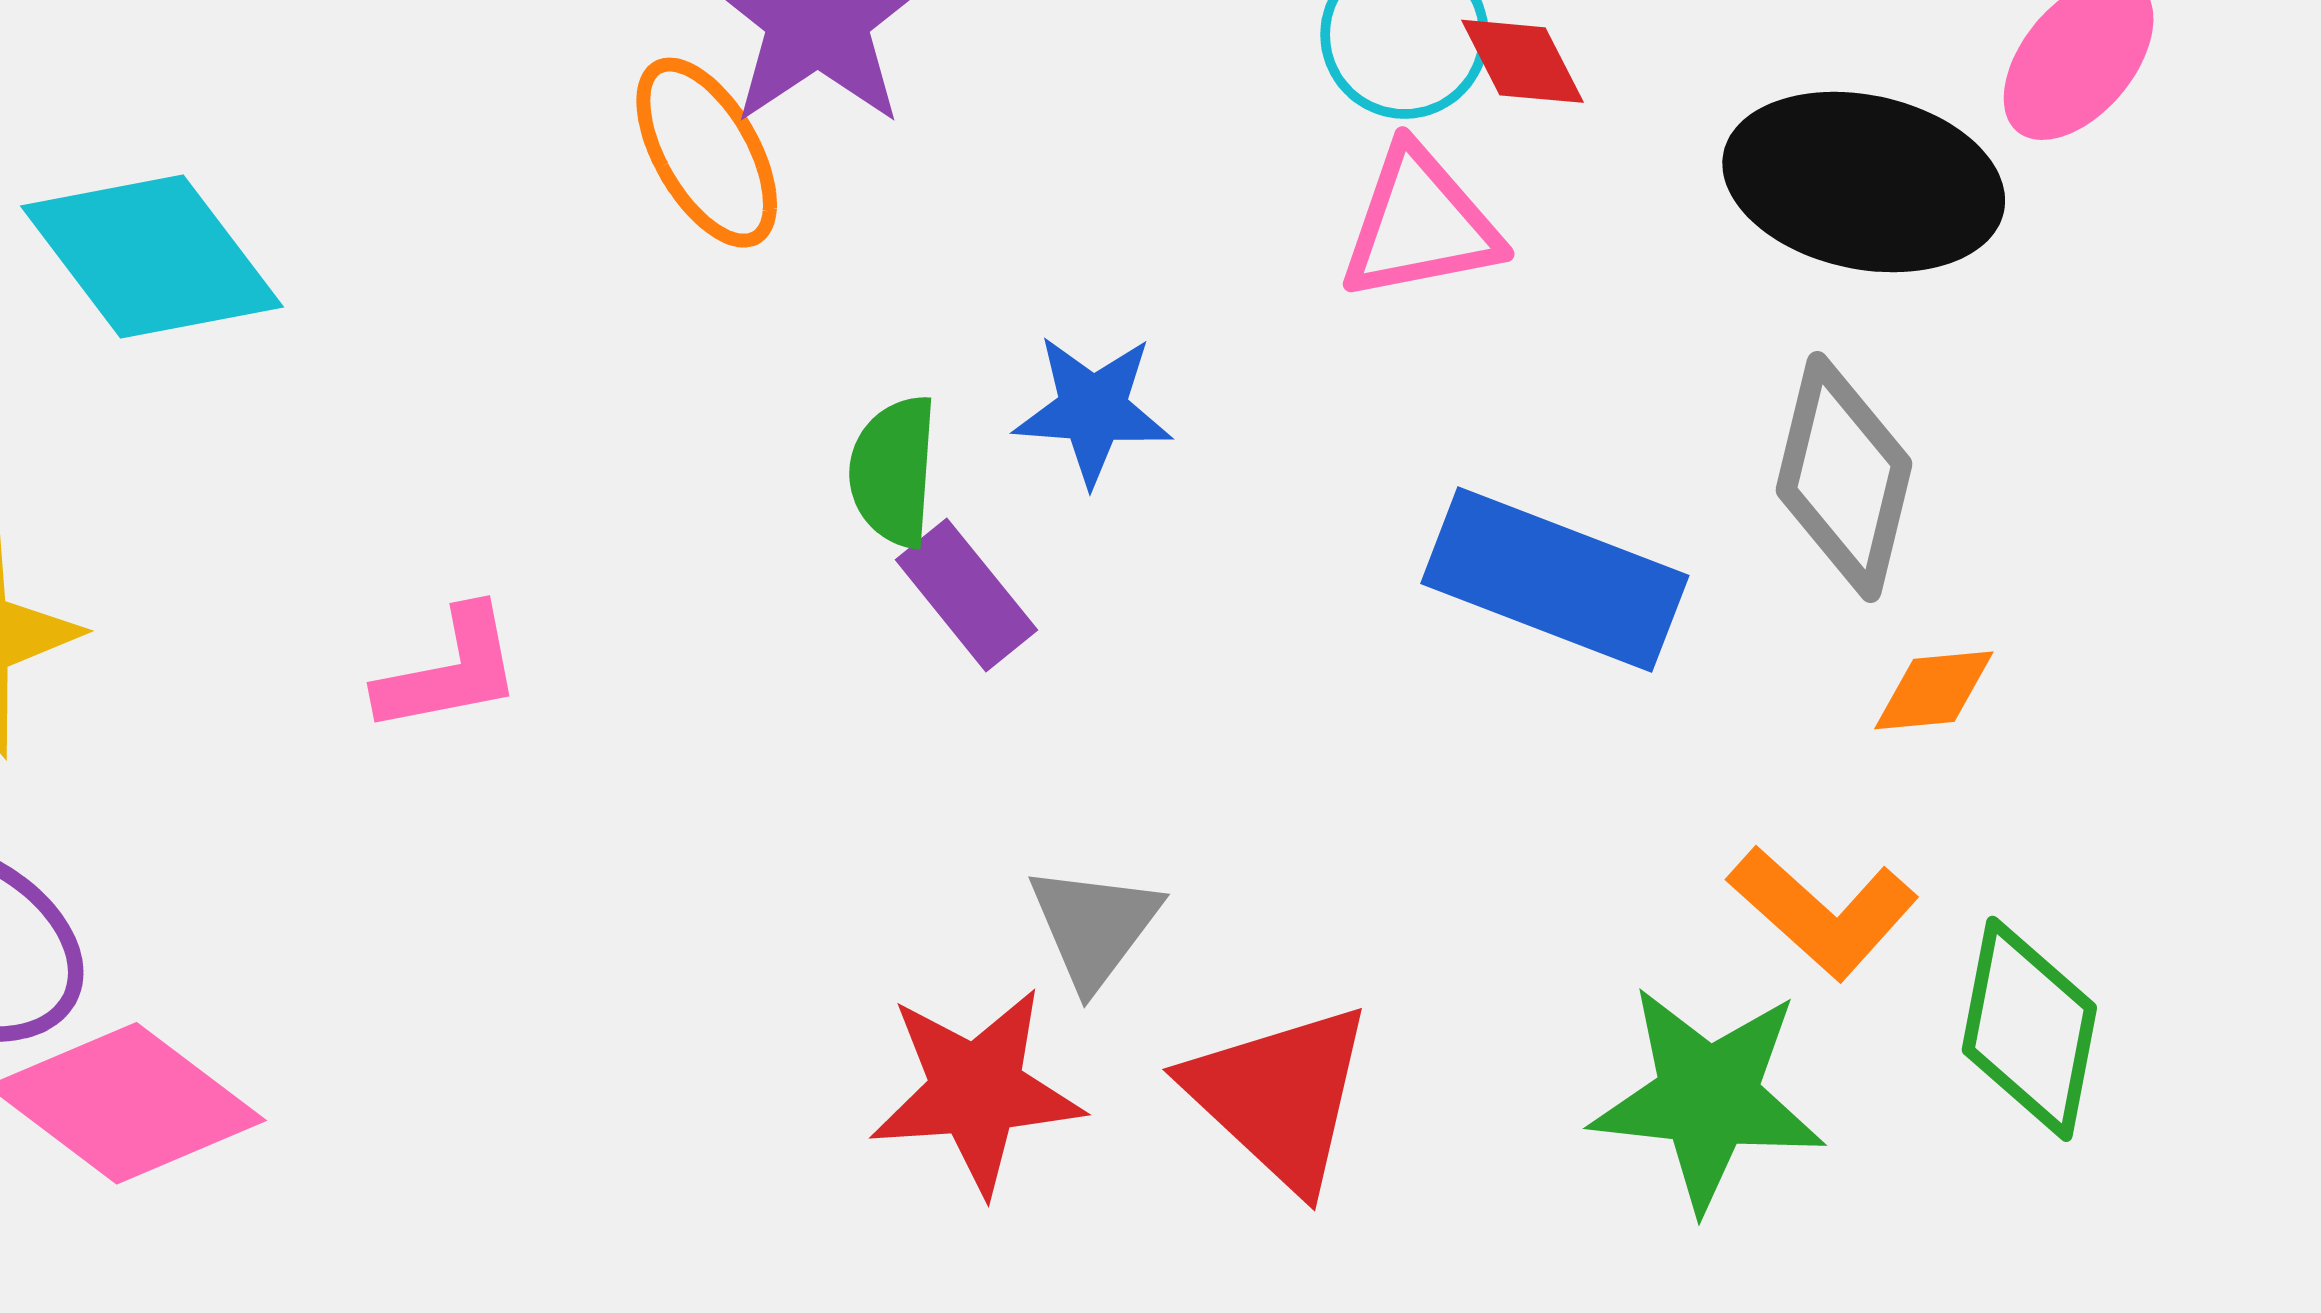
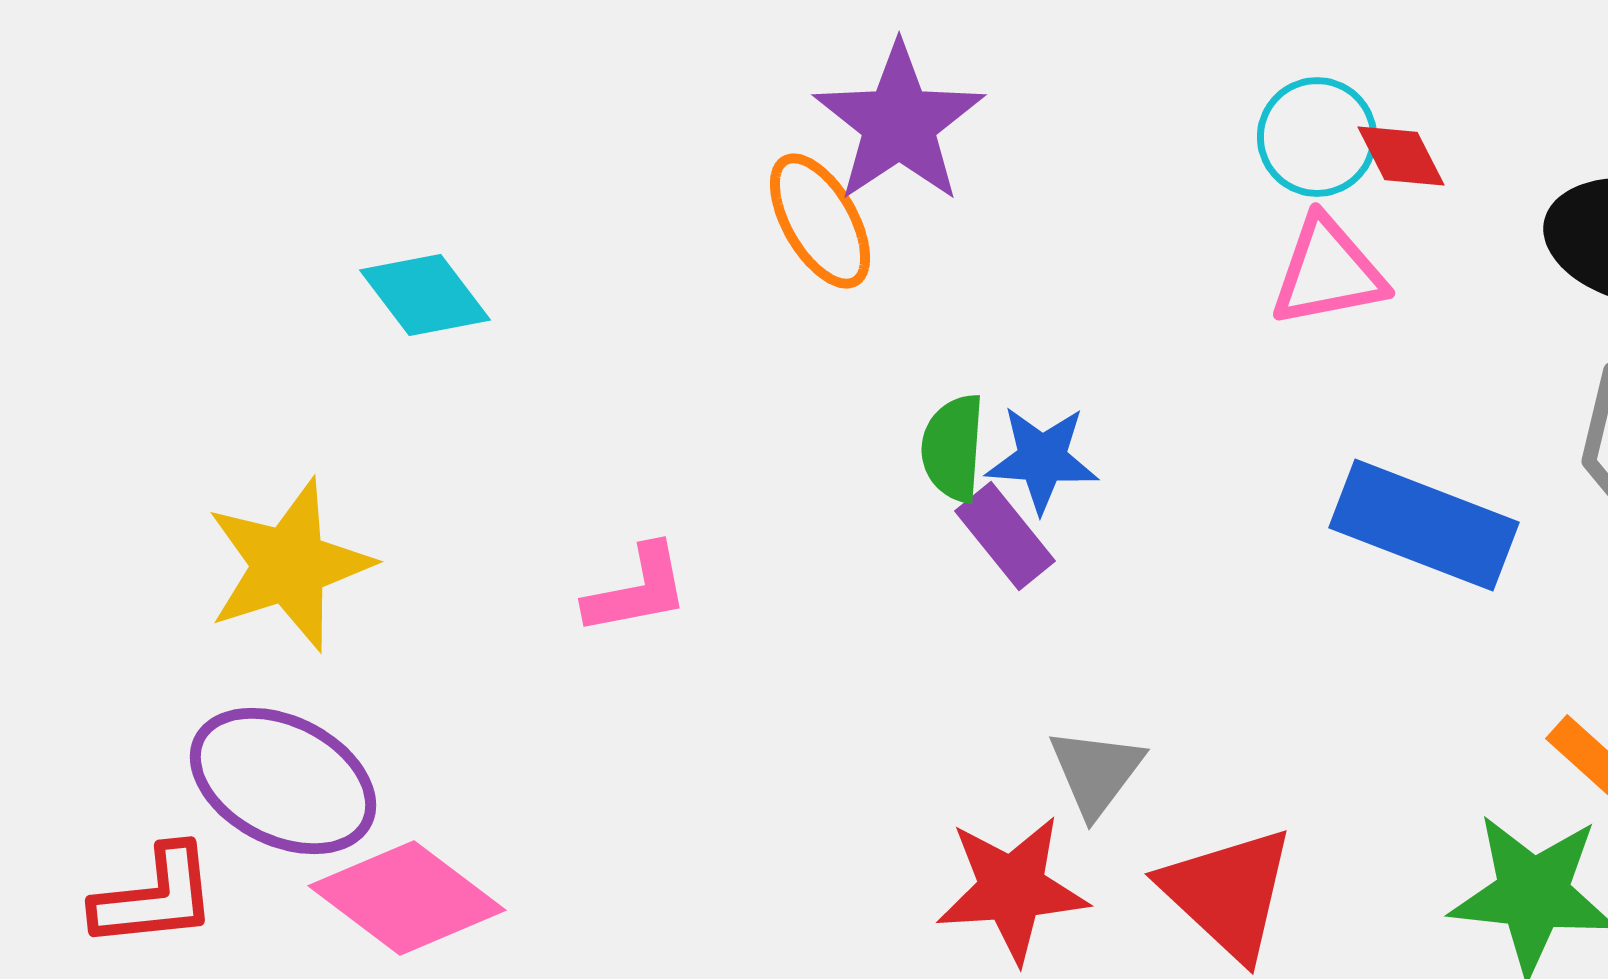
cyan diamond: (152, 256) -> (425, 295), size x0.7
blue star: (1093, 410) -> (1042, 459), moved

